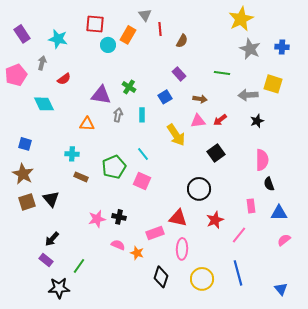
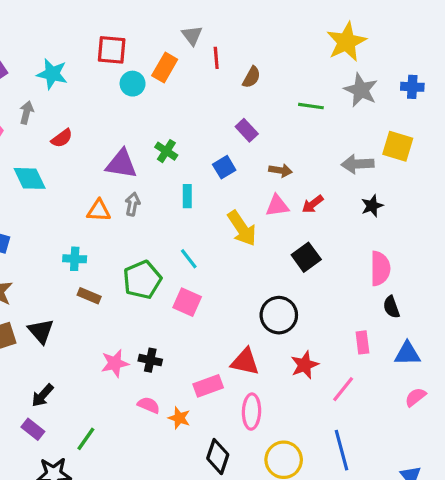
green line: (222, 73) -> (311, 106), moved
gray arrow: (118, 115) -> (133, 204), moved

